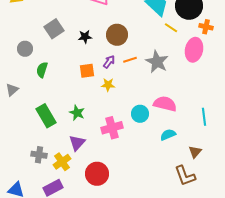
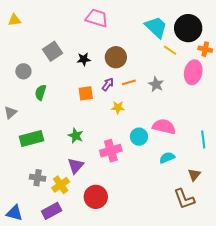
gray star: (157, 62) -> (156, 84), size x0.7
yellow star: (108, 85) -> (118, 107), moved
green rectangle: (46, 116) -> (32, 139), moved, turned -75

